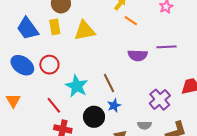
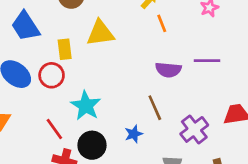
orange line: (131, 21) -> (162, 23), turned 32
yellow rectangle: (55, 27) -> (65, 49), moved
brown line: (109, 83) -> (155, 108), moved
black circle: (94, 117) -> (92, 145), moved

